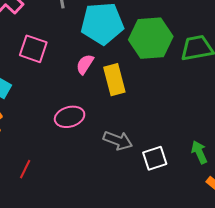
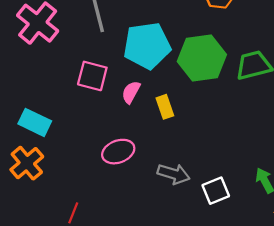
pink square: (33, 49) -> (92, 76), moved
yellow rectangle: (114, 80) -> (165, 107), size x0.7

